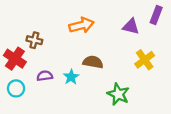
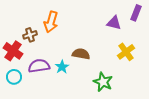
orange arrow: (81, 25) -> (51, 22), moved, turned 120
brown cross: (34, 40) -> (30, 35), turned -32
purple semicircle: (45, 76) -> (39, 66), size x1.5

